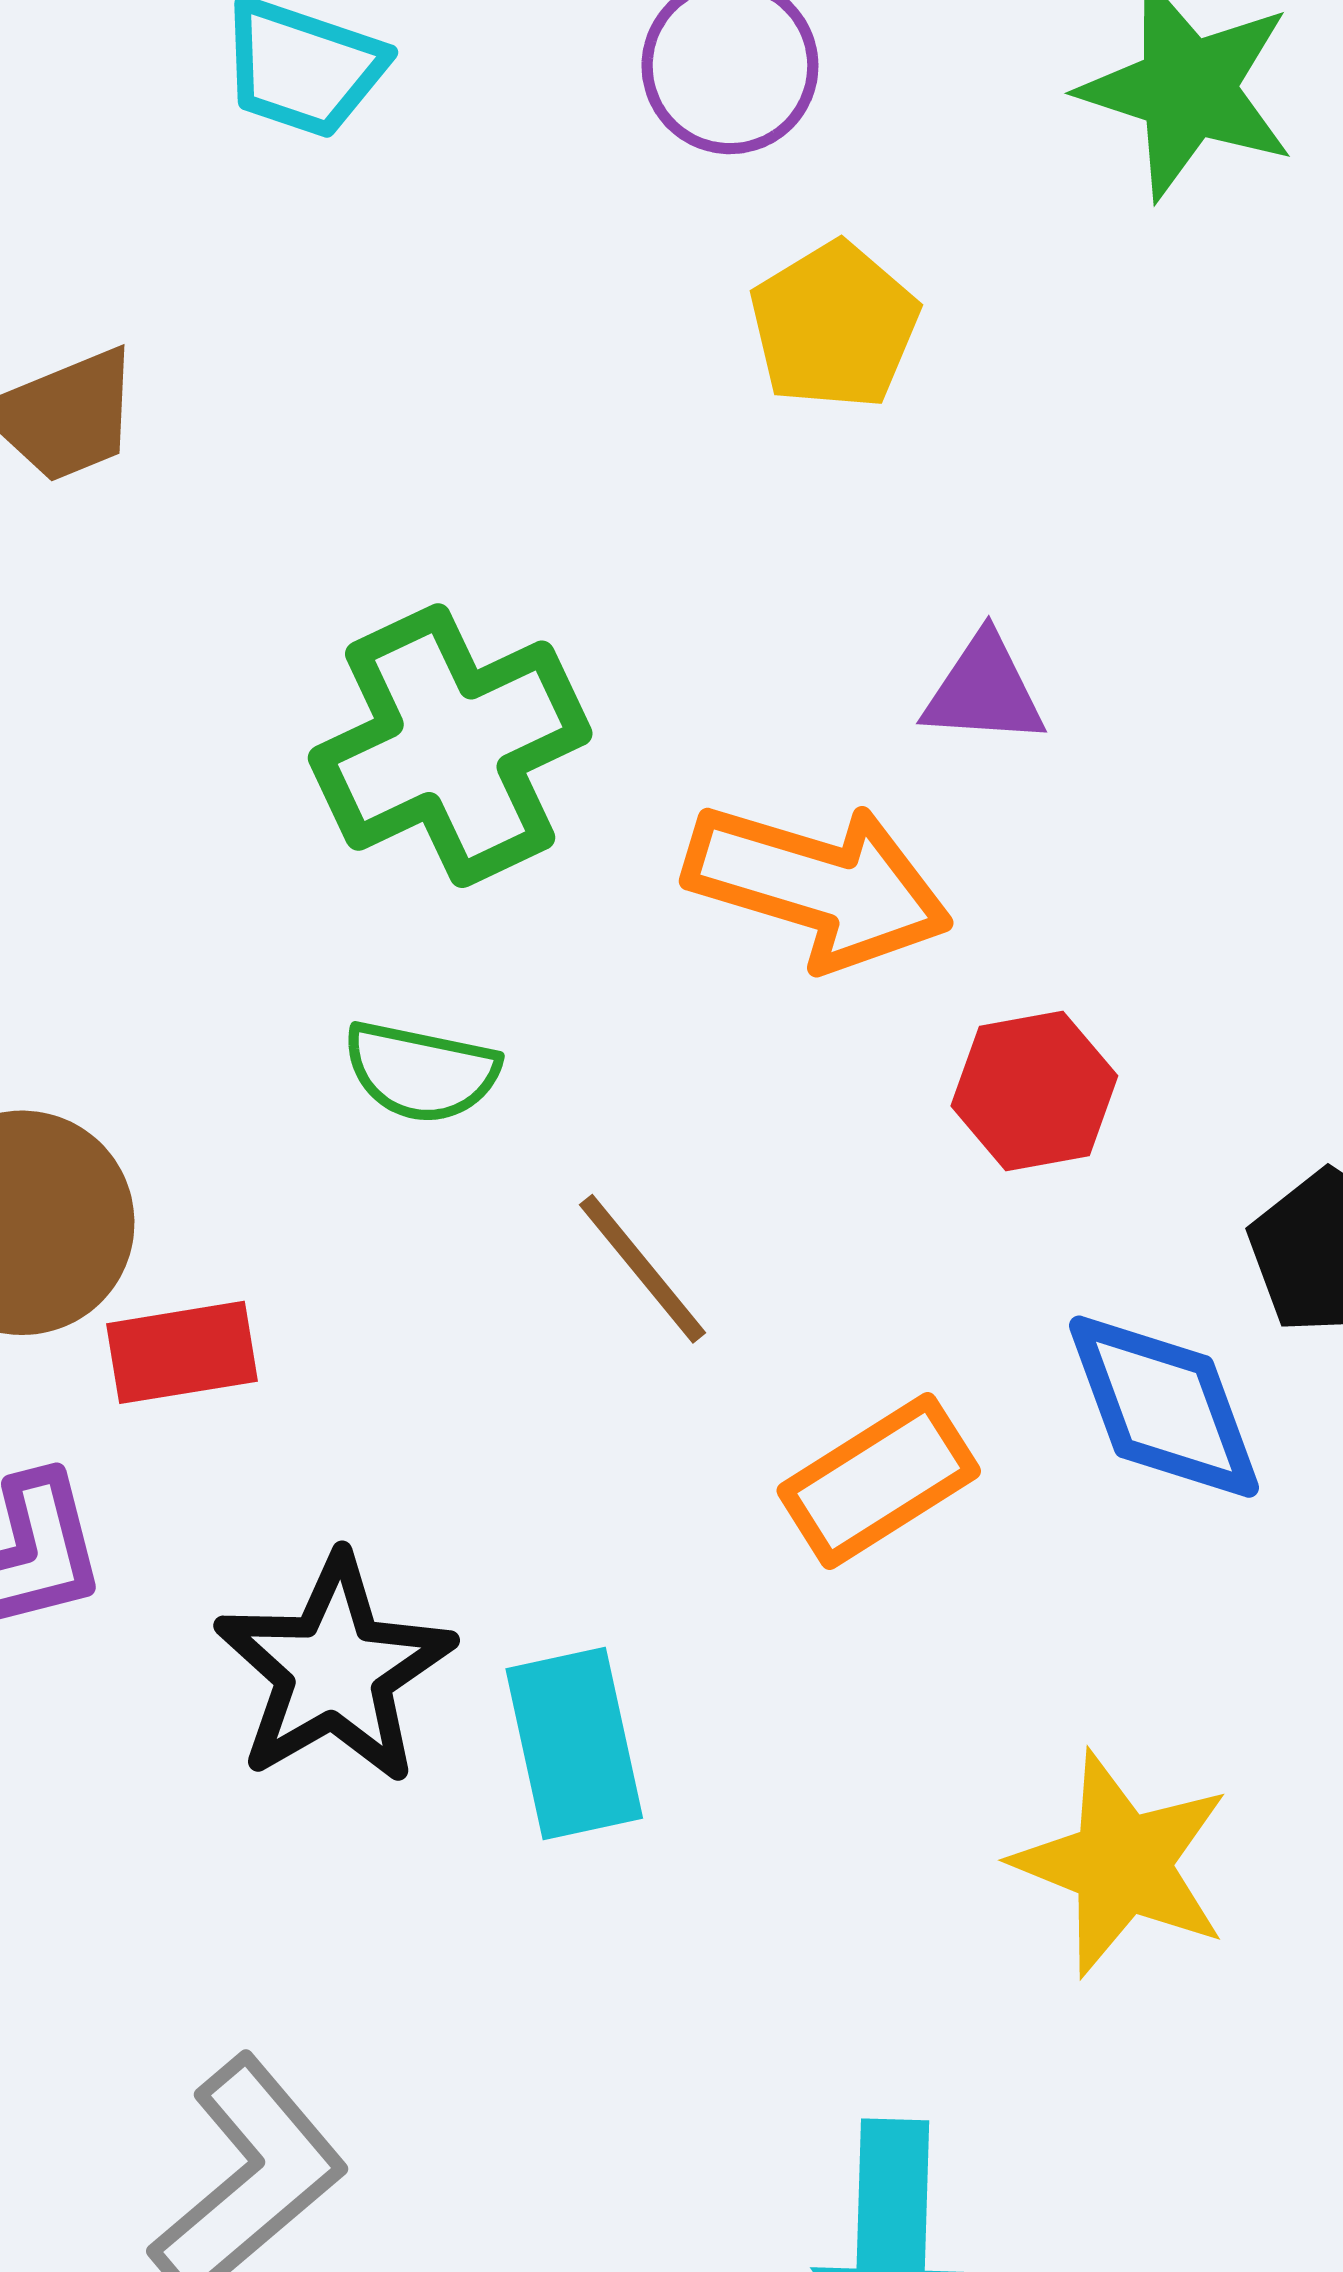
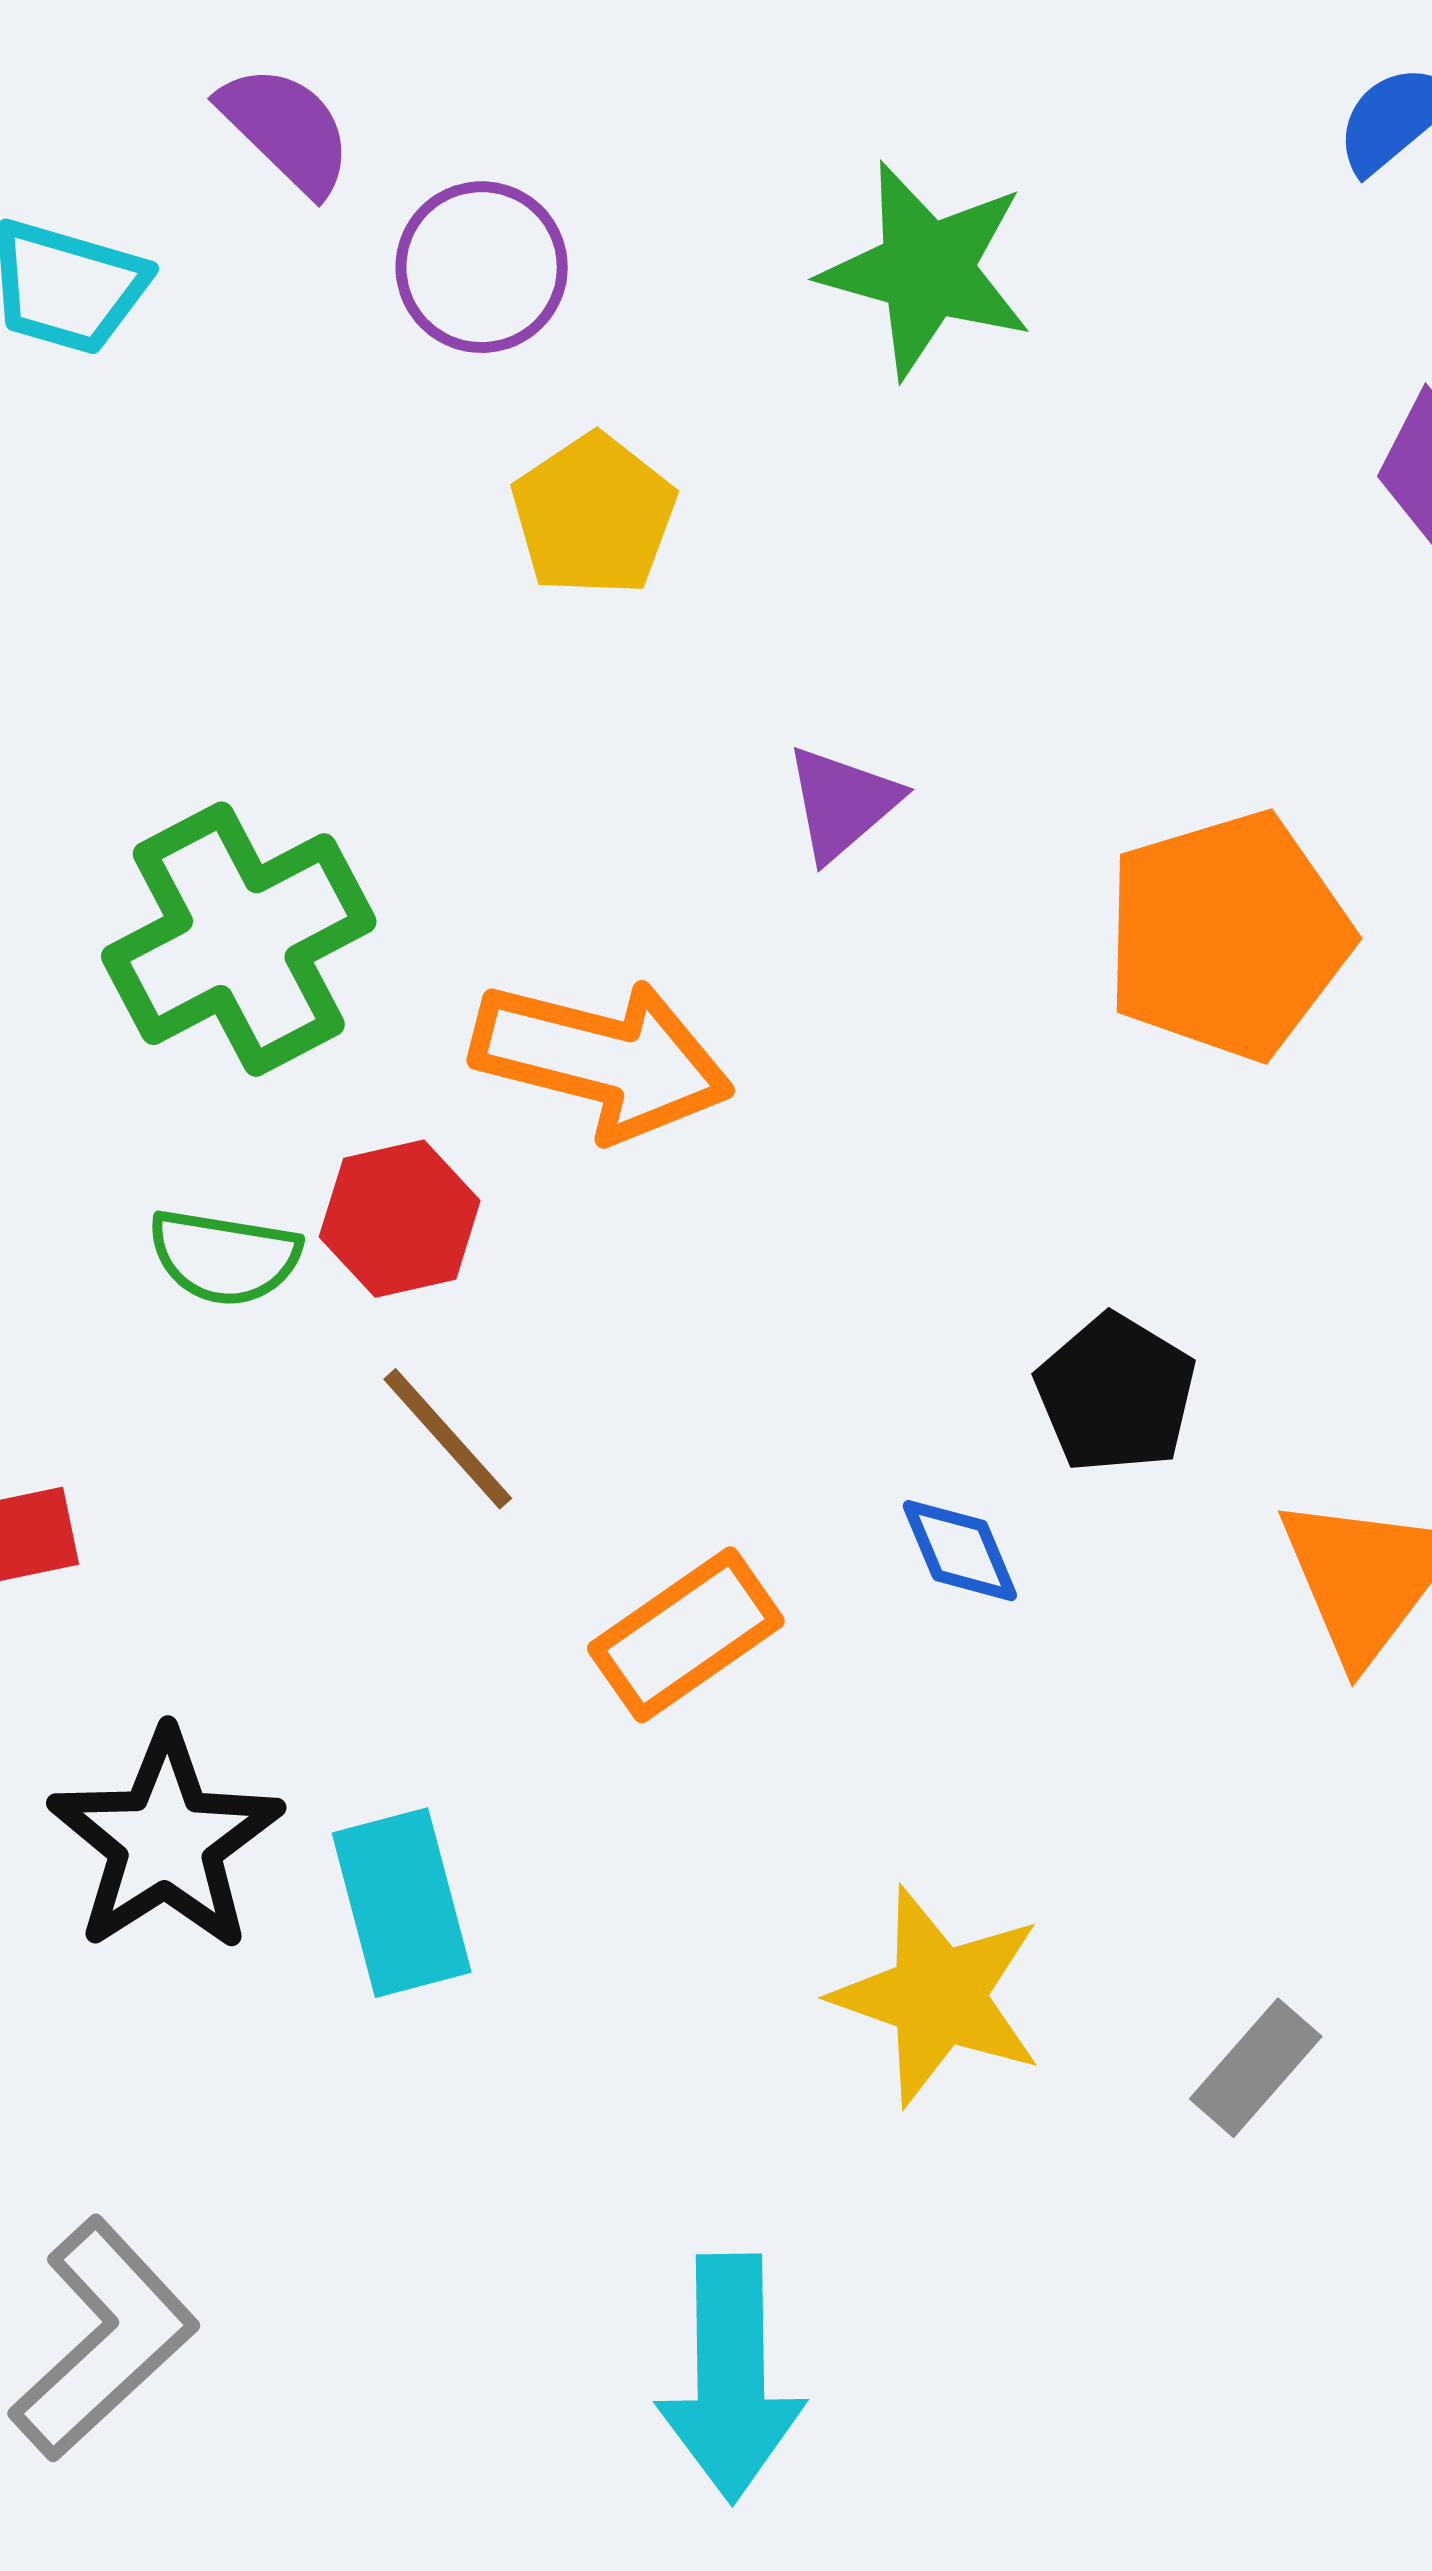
purple triangle: (984, 690) -> (842, 803), moved, turned -42
red hexagon: (1034, 1091) -> (400, 1219), moved
blue diamond: (1164, 1407) -> (960, 1551), size x0.6

